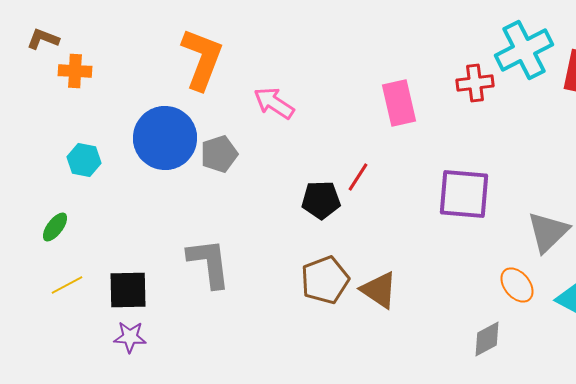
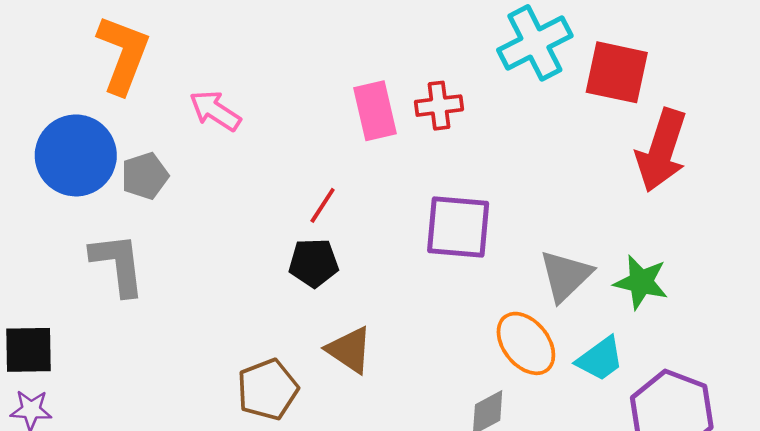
red cross: (475, 83) -> (439, 106), moved
black pentagon: (321, 200) -> (314, 263), moved
gray L-shape: (209, 263) -> (118, 264), moved
brown pentagon: (325, 280) -> (268, 389), moved
orange ellipse: (517, 285) -> (526, 343), size x1.4

